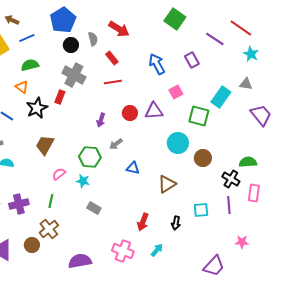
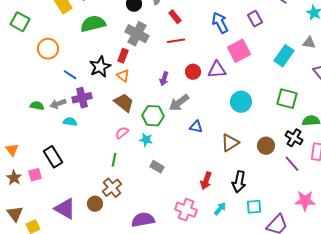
green semicircle: (30, 65) -> (93, 24), size x1.4
orange triangle: (22, 87) -> (123, 76), moved
pink square: (176, 92) -> (239, 51), size x1.6
green square: (199, 116) -> (287, 99), moved
gray arrow: (116, 144) -> (179, 103), size x1.5
brown trapezoid: (45, 145) -> (124, 103), moved, turned 100
brown circle: (203, 158) -> (266, 146), moved
purple cross: (19, 204) -> (82, 98), moved
purple line: (229, 205) -> (292, 164), turned -36
cyan square: (201, 210) -> (254, 207), moved
black arrow: (176, 223) -> (239, 182), size x1.5
pink star: (242, 242) -> (305, 201), size x1.5

